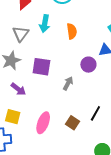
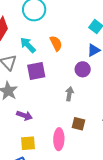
cyan arrow: (45, 24) -> (28, 45), turned 144
purple square: (41, 67) -> (36, 71), moved
brown square: (73, 123) -> (79, 124), moved

